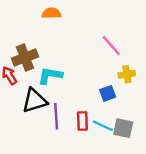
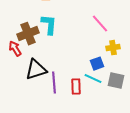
cyan L-shape: (50, 75) -> (49, 25), moved, turned 85
cyan line: (103, 126) -> (93, 79), moved
gray square: (123, 128) -> (116, 81), moved

